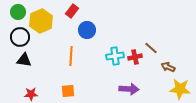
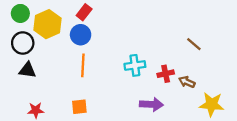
blue circle: (87, 30) -> (81, 35), moved
brown line: (151, 48) -> (194, 44), moved
red cross: (135, 57) -> (166, 74), moved
brown arrow: (168, 67) -> (187, 82), moved

